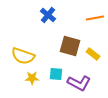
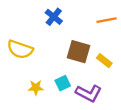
yellow semicircle: (23, 56) -> (20, 49), moved
cyan square: (56, 74) -> (63, 83), turned -32

